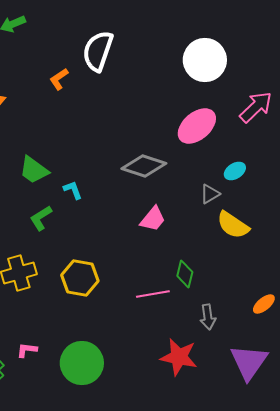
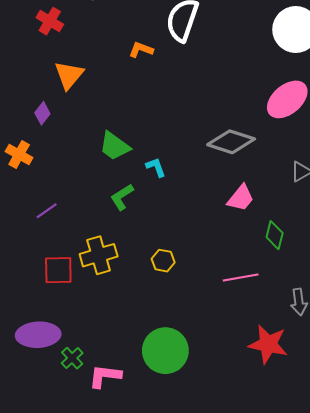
orange L-shape: (59, 79) -> (141, 50), turned 55
green diamond: (185, 274) -> (275, 235), moved
yellow hexagon: (80, 278) -> (163, 261), size x0.6
pink L-shape: (27, 350) -> (105, 376), moved, size x1.5

